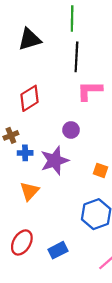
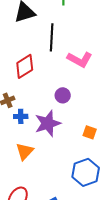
black line: (76, 57) -> (52, 37), moved
pink L-shape: (90, 91) -> (80, 59), turned -150

